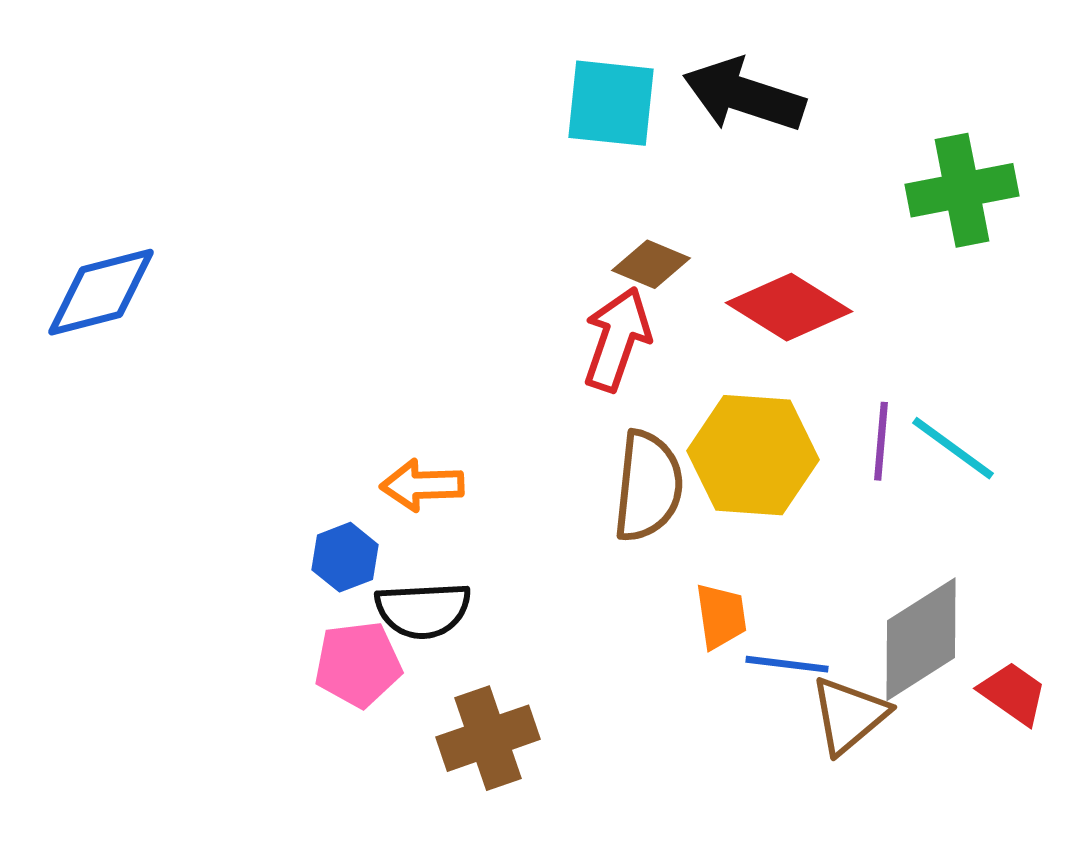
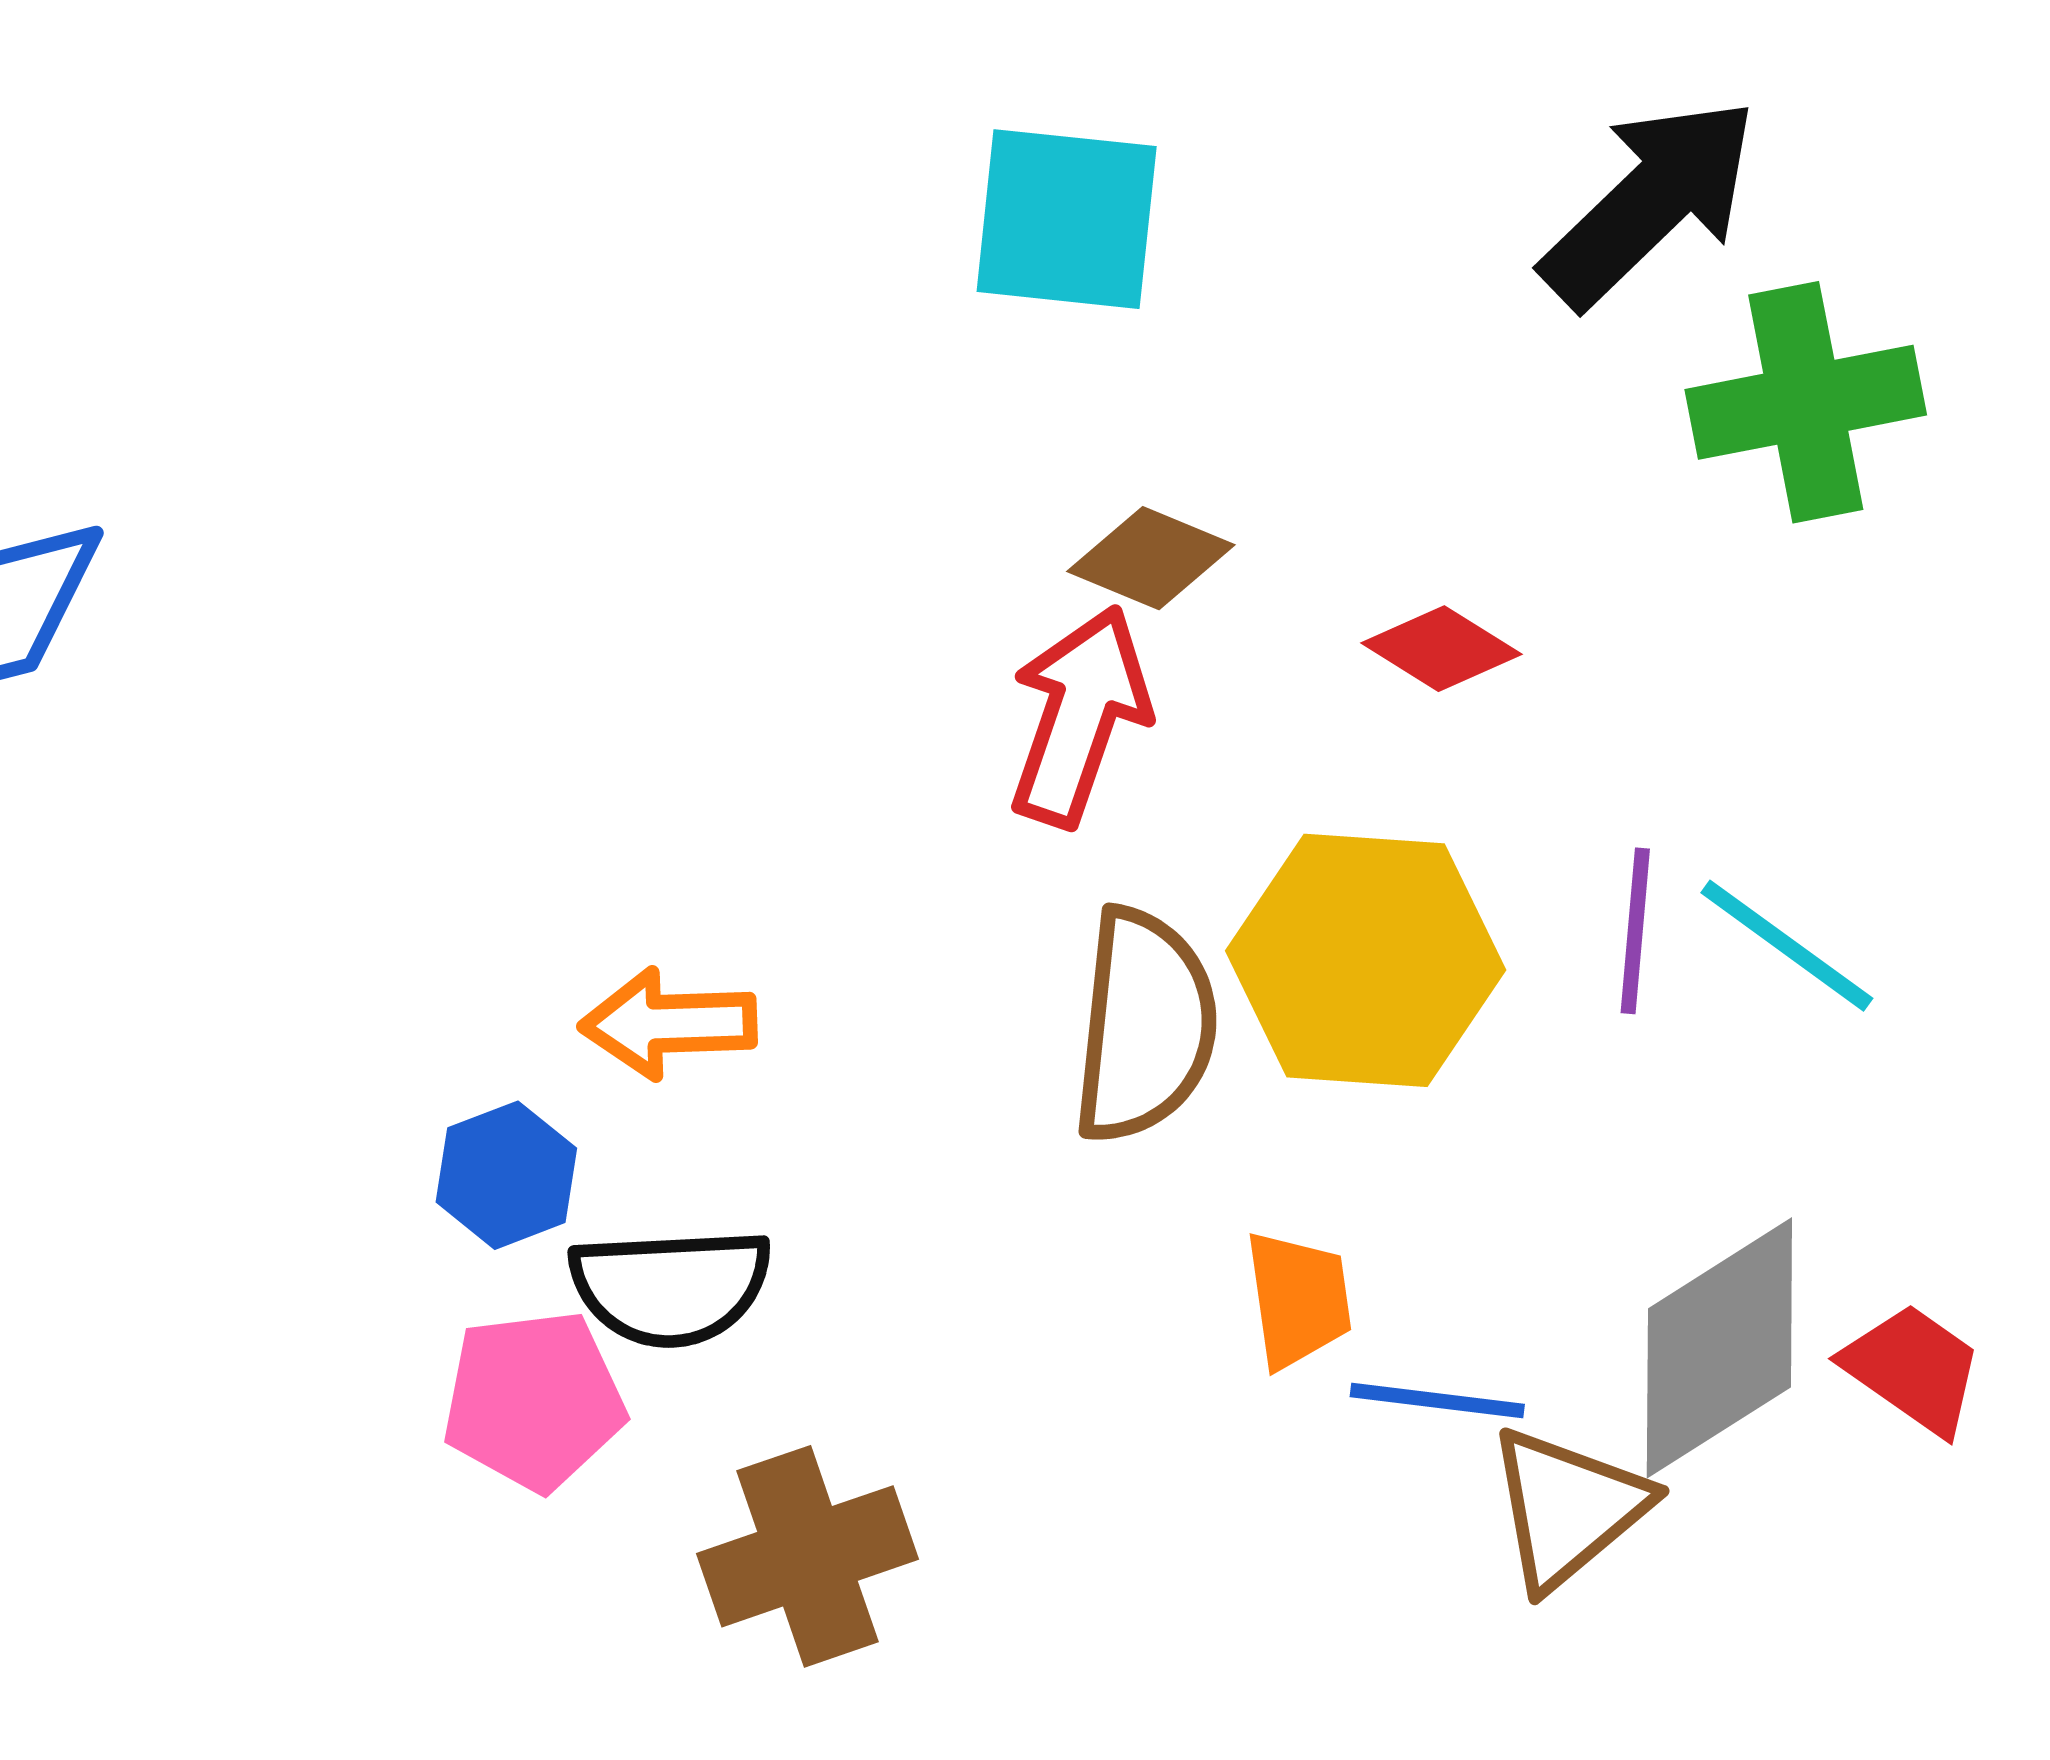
black arrow: (744, 95) -> (1650, 202), moved, turned 118
red diamond: (789, 307) -> (1441, 649), size x0.6
red trapezoid: (1013, 693) -> (1913, 1369), moved

